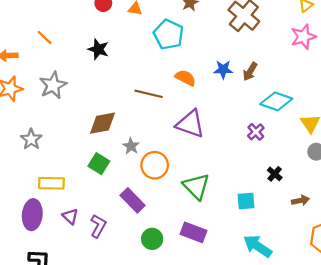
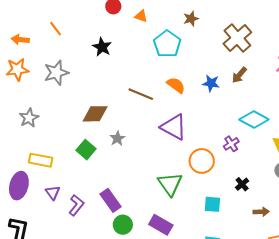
brown arrow: (250, 72) -> (239, 75), moved
orange circle: (155, 165) -> (202, 161), moved
purple rectangle: (133, 200) -> (111, 200), moved

